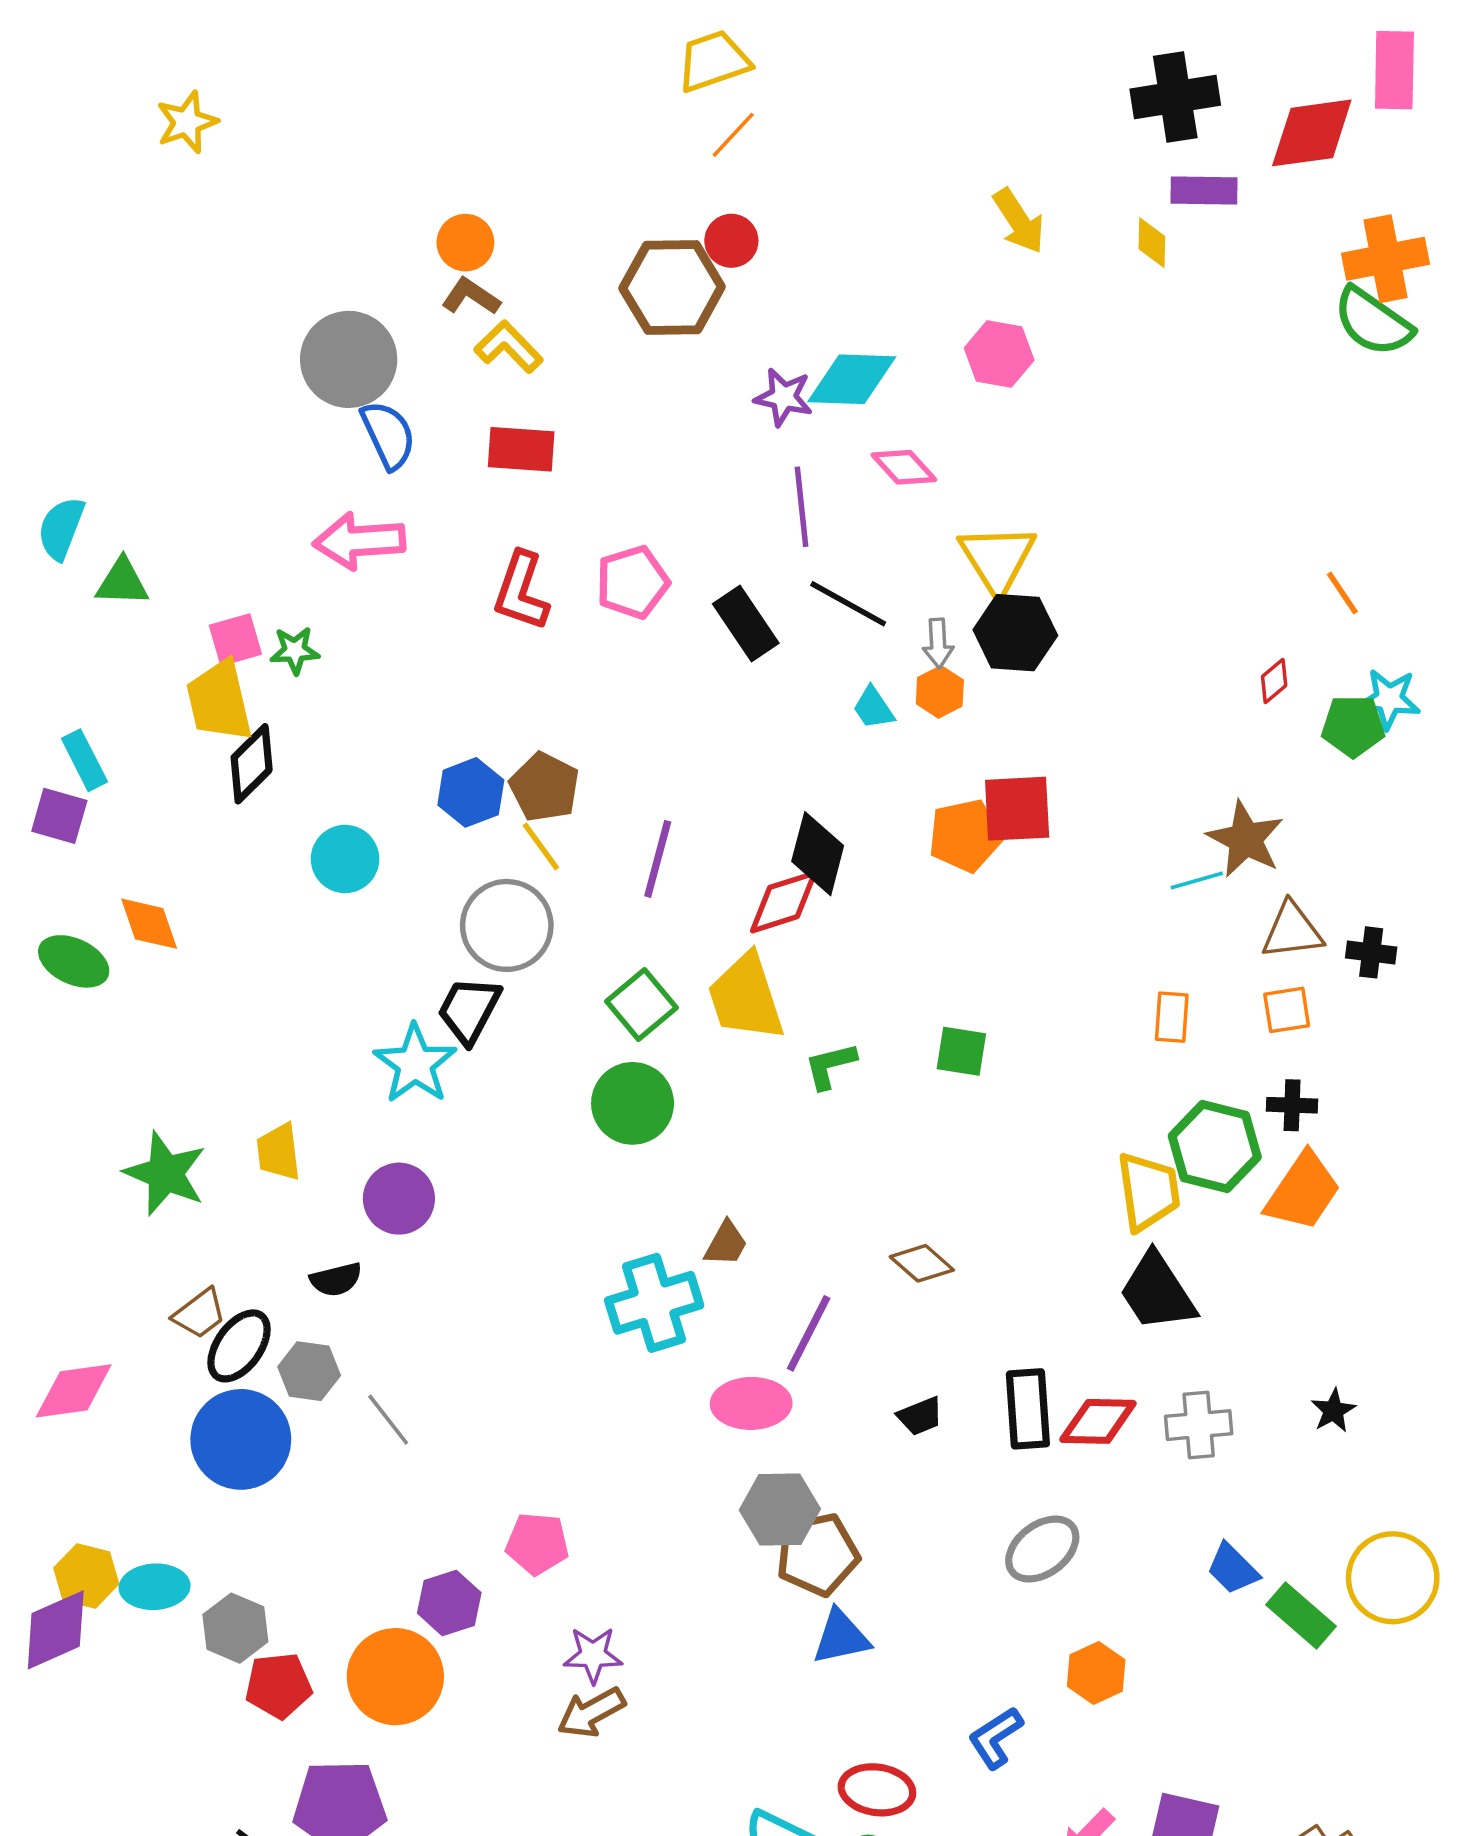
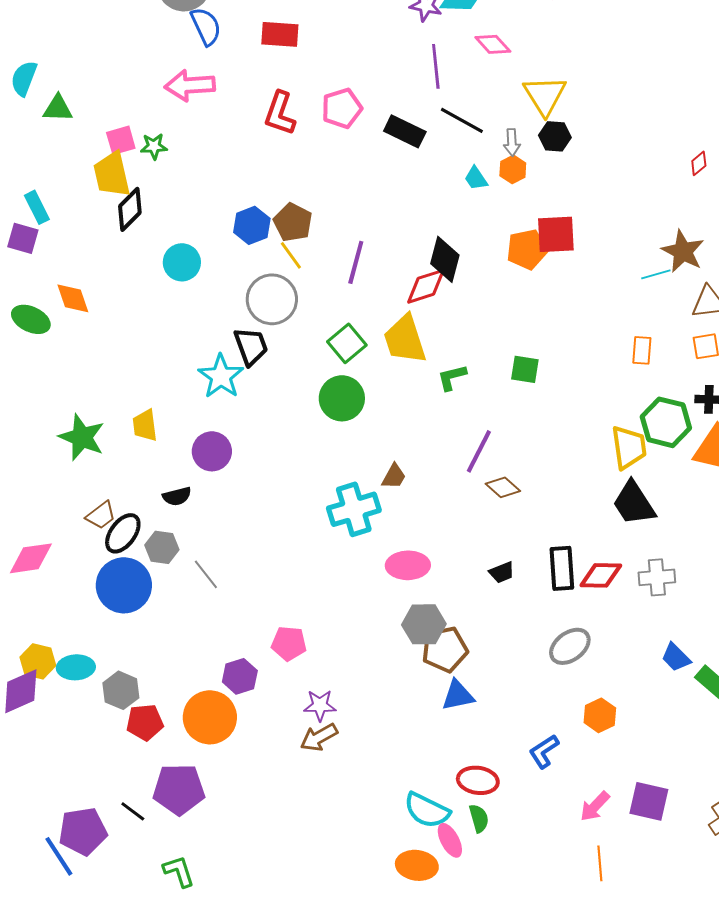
black rectangle: (746, 624) -> (405, 131), turned -30
black hexagon: (1015, 633) -> (555, 136), size x0.7
black trapezoid: (469, 1010) -> (251, 346), turned 132
purple line: (809, 1333) -> (479, 451), moved

